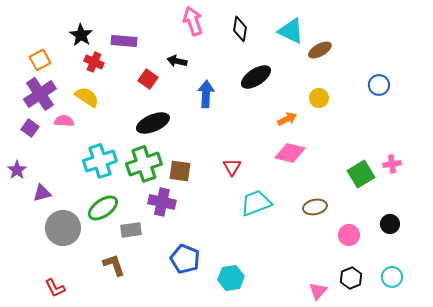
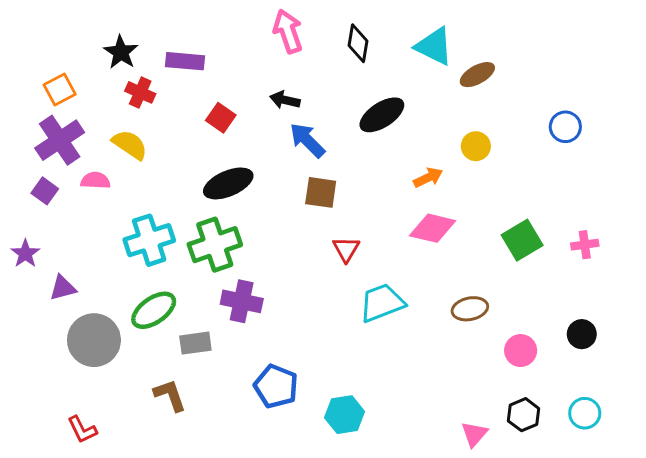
black arrow: (177, 61) -> (285, 100), moved
blue arrow: (206, 94) -> (307, 140), turned -48
brown square: (180, 171) -> (321, 192), moved
green square: (361, 174) -> (522, 240), moved

